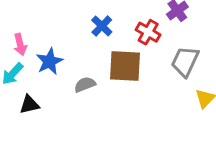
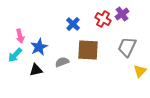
red cross: (148, 32) -> (103, 19), moved
black triangle: (29, 105) -> (36, 70), moved

